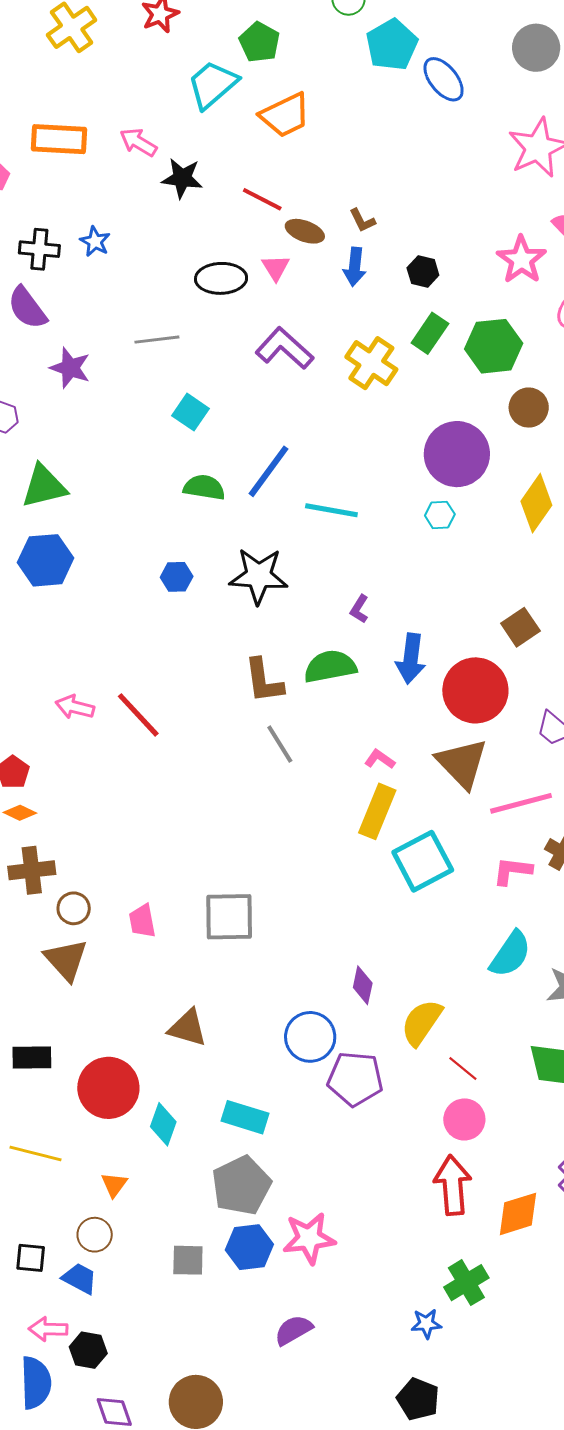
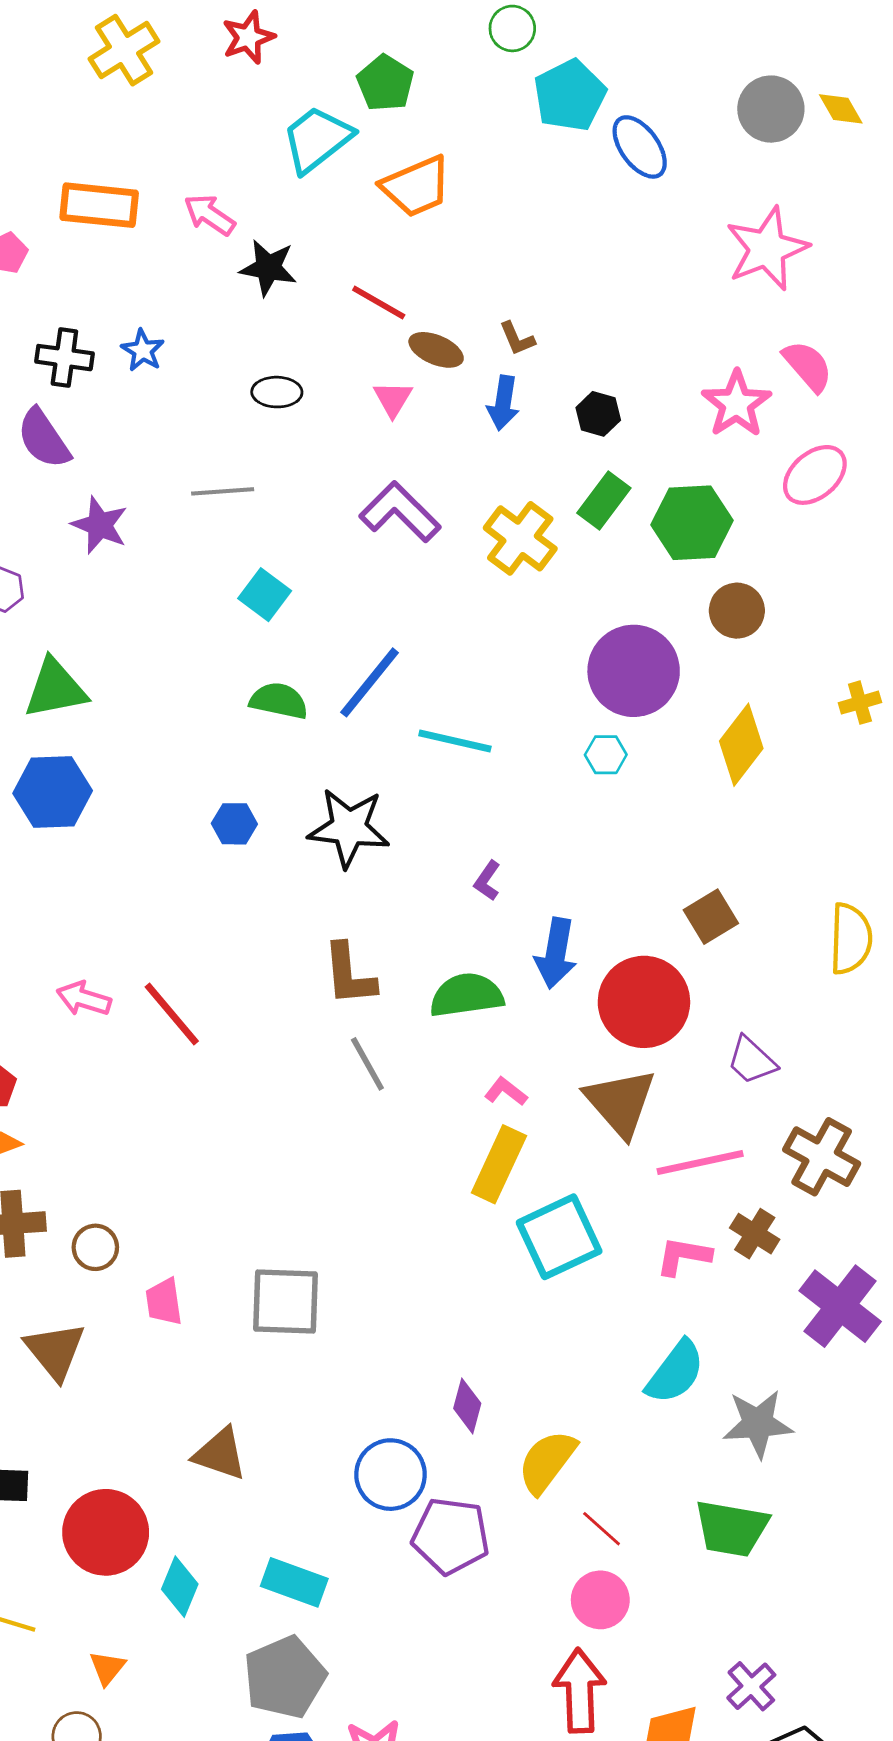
black ellipse: (221, 278) -> (277, 392), moved, size x0.7
green semicircle: (330, 667) -> (467, 995), moved
brown circle: (74, 908) -> (95, 1247), moved

